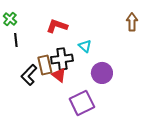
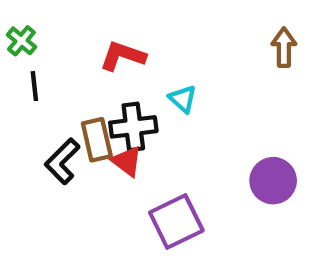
purple circle: (102, 73) -> (273, 181), moved

